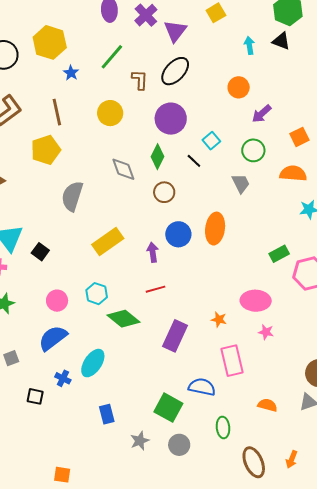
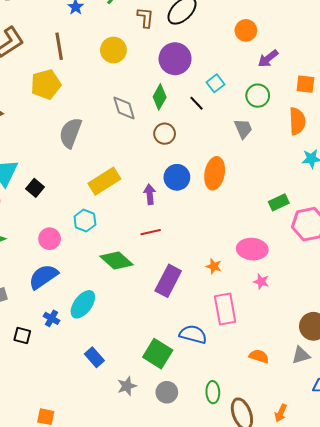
orange square: (299, 137) -> (305, 84), turned 30
orange semicircle: (293, 174) -> (297, 121), turned 80
cyan hexagon: (97, 294) -> (85, 220), moved
blue rectangle: (107, 414) -> (94, 357), turned -30
green ellipse: (223, 427) -> (213, 392), moved

